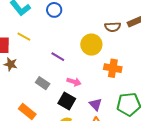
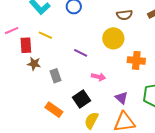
brown semicircle: (113, 27) -> (124, 15), moved
gray rectangle: (43, 83) -> (55, 76), moved, turned 40
black square: (67, 101) -> (81, 99), moved, turned 30

